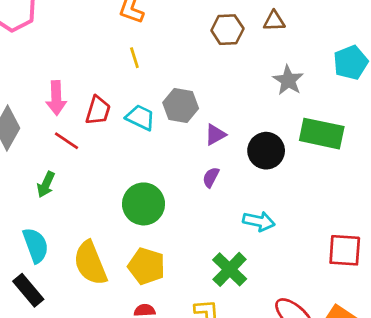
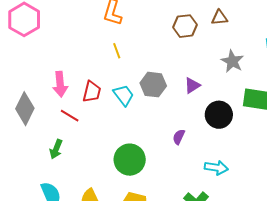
cyan trapezoid: (140, 117) -> (124, 95), turned 30
purple triangle: (215, 135) -> (192, 85), moved

